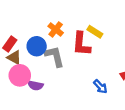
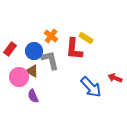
brown triangle: (14, 57) -> (32, 71), moved
purple semicircle: (35, 85) -> (33, 96), moved, turned 56
blue arrow: (100, 87) -> (91, 87), size x1.6

